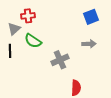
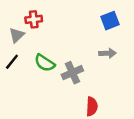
green semicircle: (33, 41) -> (45, 63), moved
black line: (10, 51) -> (12, 62), turned 40

